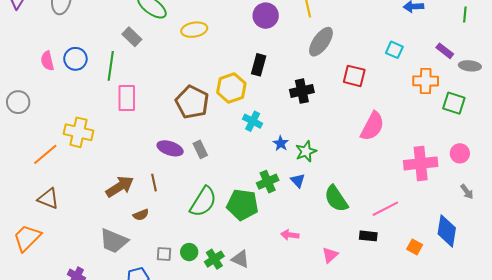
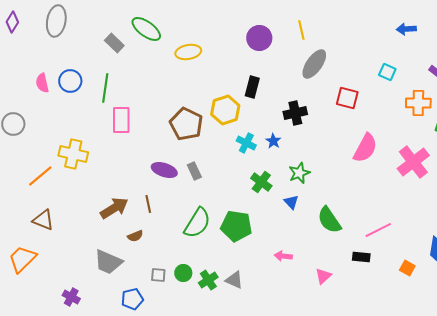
gray rectangle: (132, 37) -> (114, 43), moved
blue star: (281, 143) -> (273, 141), moved
pink cross: (421, 163) -> (413, 162), moved, turned -32
green cross: (268, 182) -> (261, 182), moved, turned -30

